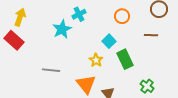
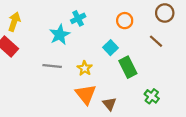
brown line: (151, 35) -> (156, 41), turned 40
yellow star: (96, 60) -> (85, 68), moved
gray line: (51, 70) -> (52, 66), moved

